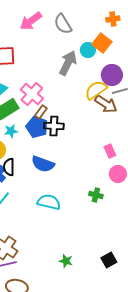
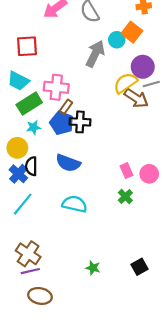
pink cross: (32, 94) -> (56, 87), turned -35
pink rectangle: (110, 151) -> (126, 171), moved
green cross: (96, 195) -> (125, 197), turned 32

